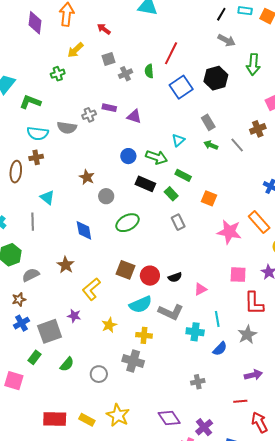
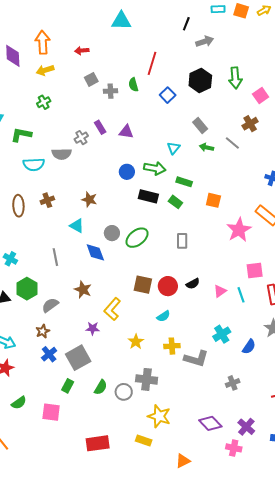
black line: (221, 14) -> (186, 24), moved
red arrow: (104, 29) -> (82, 51), turned -32
gray arrow: (227, 40) -> (205, 41), turned -36
yellow arrow: (75, 50) -> (45, 70), moved, turned 36
green arrow: (253, 64) -> (235, 78), moved
gray cross: (125, 74) -> (110, 91), turned 32
blue square: (181, 87) -> (168, 95), size x0.7
purple rectangle: (109, 108) -> (100, 127), turned 56
brown cross: (36, 157) -> (47, 200), moved
gray circle: (106, 196) -> (112, 233), moved
cyan triangle: (47, 198) -> (77, 226), moved
gray line: (33, 222) -> (55, 257), moved
gray rectangle: (178, 222) -> (182, 241), moved, turned 35
pink star: (229, 232) -> (239, 230), turned -30
cyan semicircle: (141, 304) -> (163, 316), size x0.6
gray L-shape: (171, 312) -> (196, 359), moved
purple star: (74, 316) -> (93, 328), moved
cyan line: (217, 319) -> (241, 295), moved
cyan cross: (195, 332) -> (222, 334), turned -30
gray cross: (133, 361) -> (147, 379), moved
gray circle: (99, 374) -> (124, 392), moved
yellow star: (118, 415) -> (159, 416), moved
yellow rectangle: (87, 420) -> (144, 441), moved

